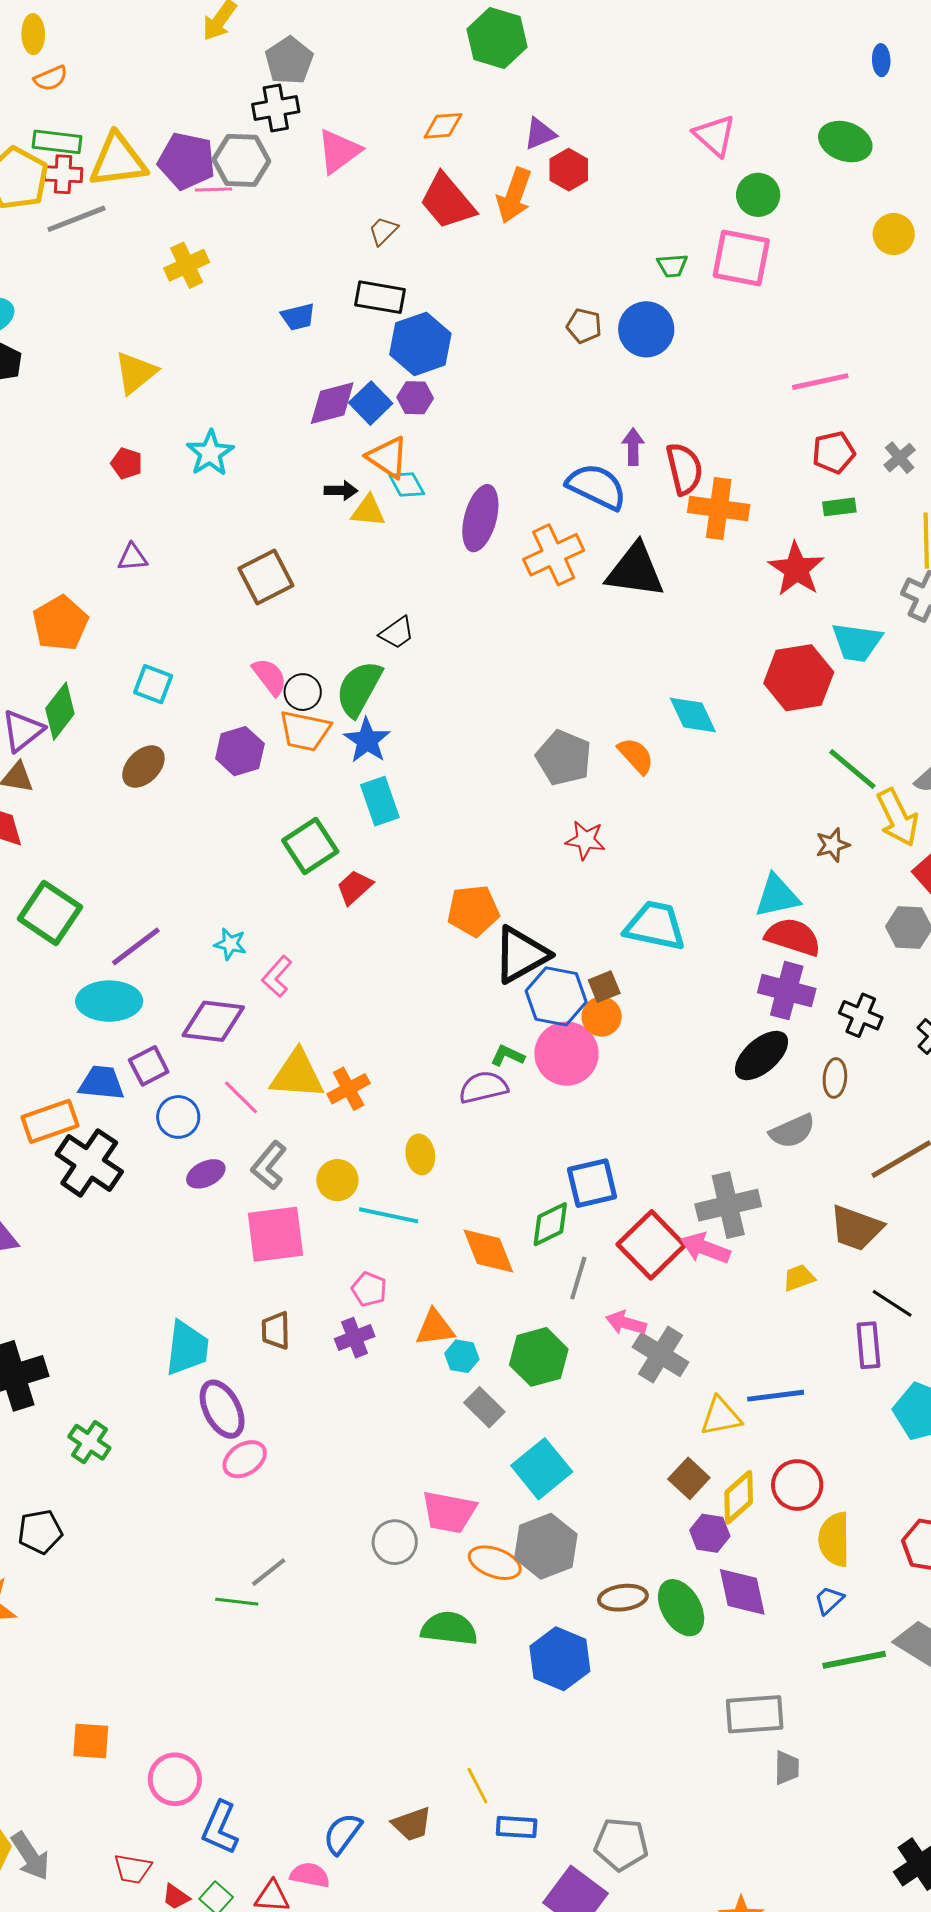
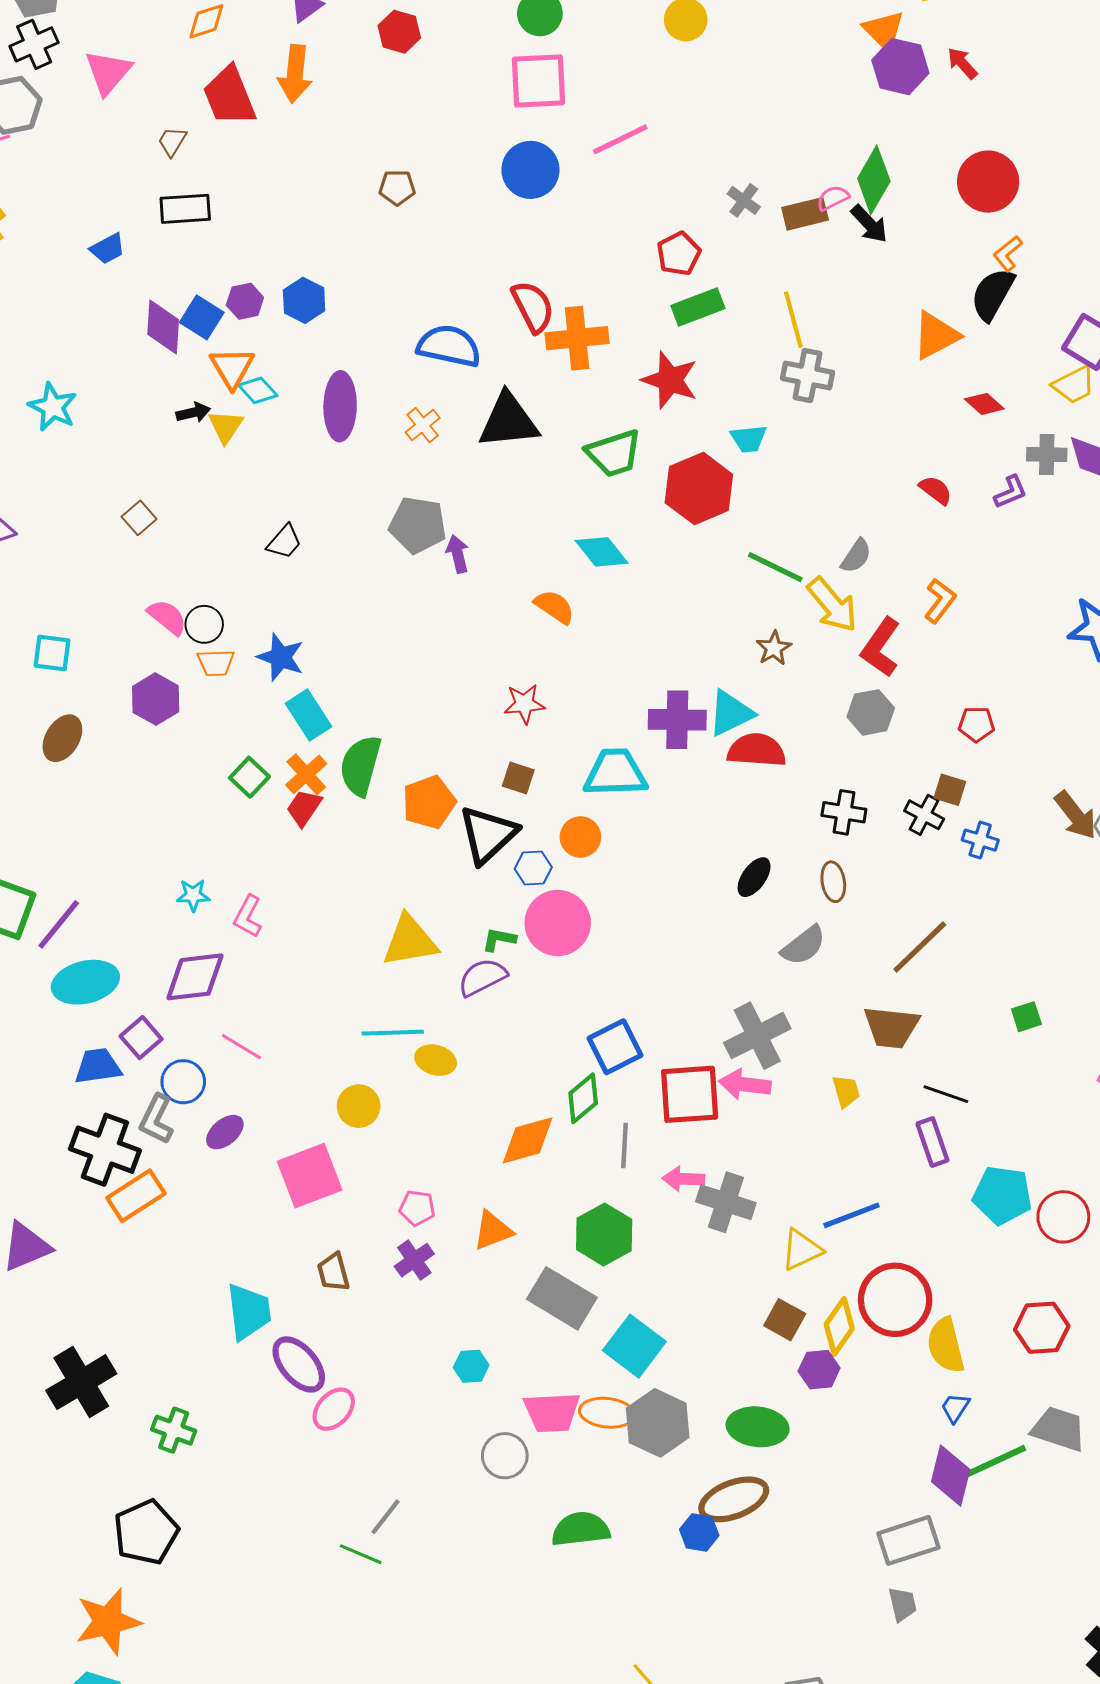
red hexagon: (569, 170) -> (399, 32), moved
red trapezoid: (447, 201) -> (229, 96), turned 32
green trapezoid: (672, 266) -> (614, 453), moved, size x1.8
blue circle: (646, 329) -> (530, 170), moved
blue hexagon: (420, 344) -> (304, 300), moved, size x0.7
pink line: (820, 382) -> (620, 139), moved
purple diamond: (332, 403) -> (163, 327), turned -58
purple arrow: (633, 447) -> (458, 554), moved
orange triangle: (388, 457) -> (232, 368), turned 39
gray cross: (900, 458) -> (744, 200), moved
green rectangle: (839, 507) -> (698, 307), size x1.5
yellow triangle: (368, 511) -> (226, 426), turned -48
orange cross: (554, 555) -> (423, 425), size x0.6
brown square: (266, 577) -> (139, 518), size x0.6
cyan trapezoid: (857, 642) -> (749, 439), size x0.7
green semicircle: (359, 689) -> (361, 766), moved
orange trapezoid: (305, 731) -> (216, 663), size x0.7
gray pentagon: (564, 758) -> (418, 525), moved
green square: (310, 846) -> (249, 777), size x0.7
purple line: (136, 946) -> (59, 924), moved
brown square: (604, 987) -> (518, 778), moved, turned -36
purple cross: (787, 991) -> (677, 720), moved
blue hexagon: (556, 996) -> (533, 868), size x0.6
orange circle: (602, 1017) -> (580, 837), moved
black ellipse: (761, 1055) -> (754, 877), size x0.7
yellow triangle: (297, 1075) -> (410, 941), moved
orange cross: (349, 1089) -> (306, 774), moved
orange rectangle: (50, 1121) -> (136, 1196), moved
yellow ellipse: (420, 1154) -> (436, 1060), turned -51
gray L-shape: (269, 1165) -> (156, 1119), moved
cyan line: (389, 1215) -> (393, 1033), moved
red square: (651, 1245) -> (690, 1094), turned -36
orange diamond: (488, 1251) -> (528, 1140), turned -70
yellow trapezoid: (799, 1278) -> (846, 1091), turned 108
cyan hexagon: (462, 1356) -> (471, 1366), moved
gray rectangle: (484, 1407) -> (562, 1298), size x1.6
red circle: (797, 1485) -> (895, 1300), size x1.4
black pentagon: (40, 1532) -> (146, 1532), size x1.4
orange ellipse: (495, 1563) -> (607, 1413), moved
purple diamond: (742, 1592) -> (951, 1476), moved, turned 40
brown ellipse: (623, 1598) -> (734, 1499), moved, size x1.4
green line: (237, 1602) -> (361, 1554), turned 30
green ellipse: (681, 1608) -> (758, 1427), moved, turned -40
blue hexagon: (560, 1659) -> (699, 1532), size x0.6
gray trapezoid: (787, 1768) -> (902, 1604), moved

